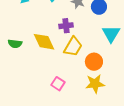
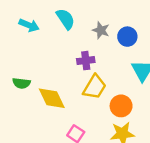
yellow diamond: (44, 42) -> (52, 98), moved

